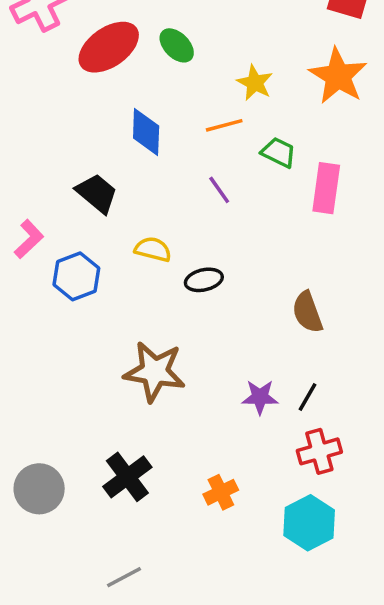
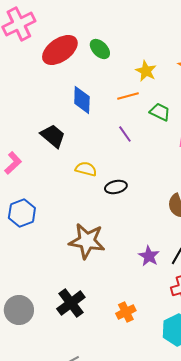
blue hexagon: (76, 276) -> (22, 213), moved
purple star: (260, 397) -> (149, 256), turned 30

